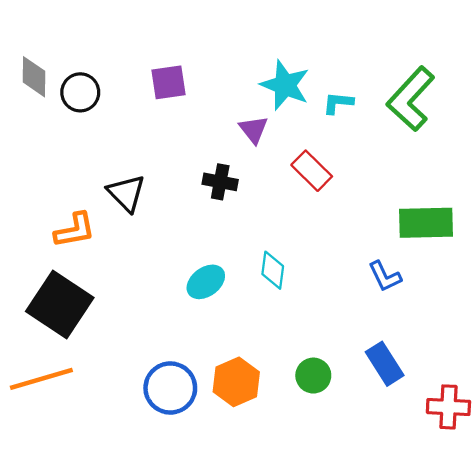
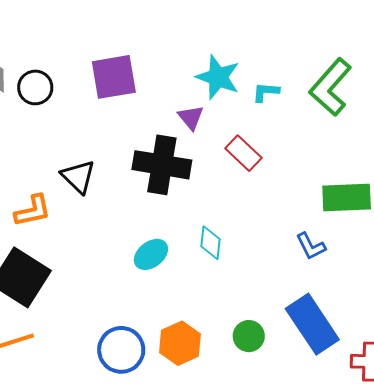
purple square: (168, 82) -> (114, 77), size x1.4
black cross: (220, 182) -> (162, 165), size x1.8
blue rectangle: (385, 364) -> (312, 324), size x1.5

